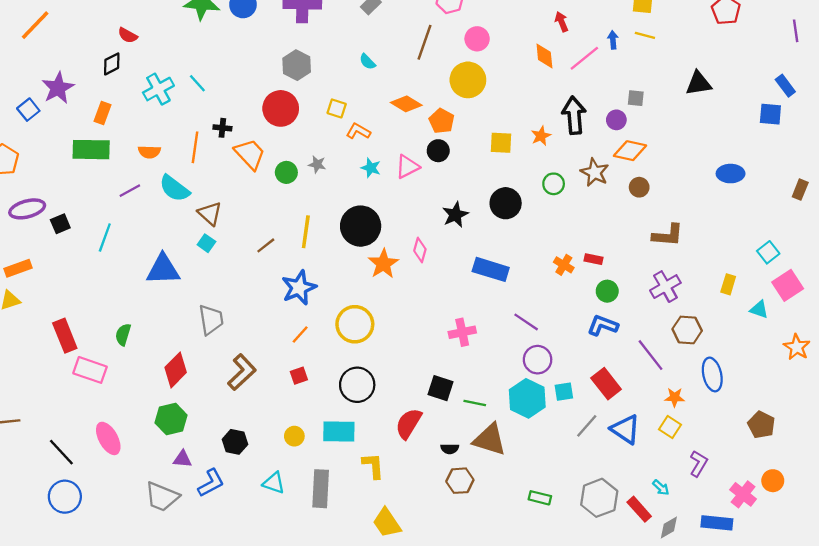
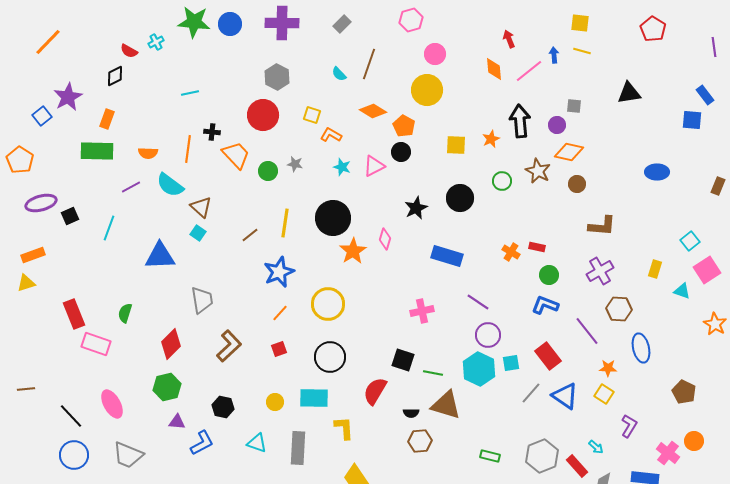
brown line: (425, 42) -> (369, 64), moved
cyan line: (197, 83) -> (190, 93), turned -60
cyan cross: (158, 89) -> (156, 42), moved, size x0.6
gray trapezoid: (162, 497) -> (128, 455), moved

